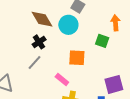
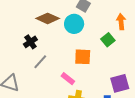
brown diamond: (42, 19) -> (48, 18), turned -35
green square: (102, 41) -> (108, 40), turned 32
black cross: (39, 42) -> (30, 42), moved

